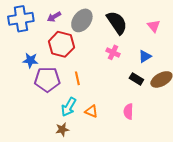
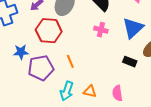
blue triangle: (145, 56) -> (133, 28), size x1.6
black rectangle: (136, 79) -> (130, 62), moved
pink semicircle: (128, 111) -> (117, 93), moved

